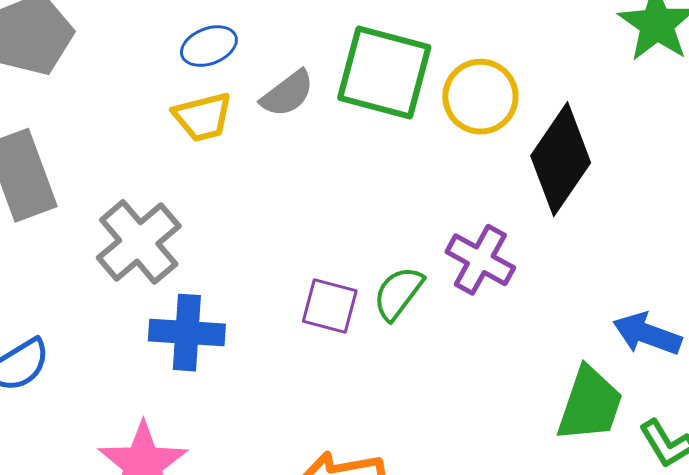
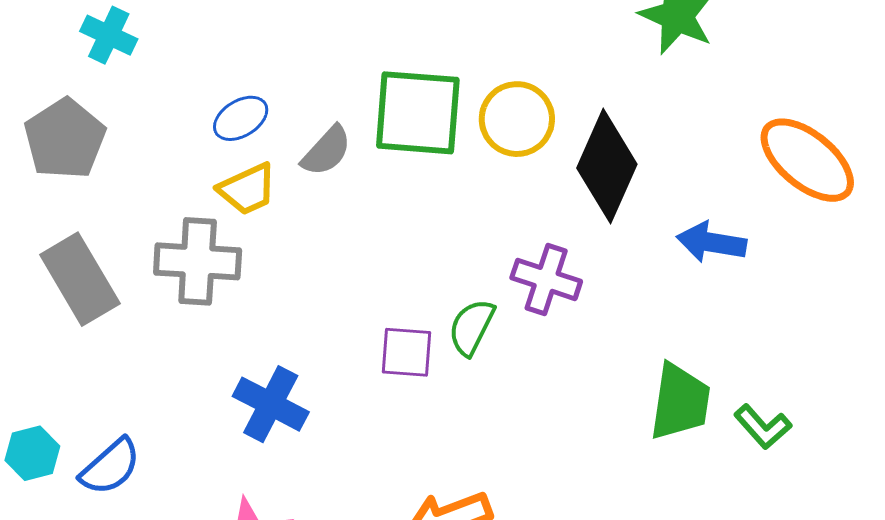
gray cross: (139, 242) -> (198, 261), moved, turned -36
blue cross: (187, 333) -> (271, 404), turned 34
blue arrow: (647, 334) -> (711, 242), moved

